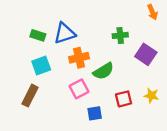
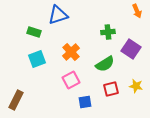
blue triangle: (65, 33) -> (58, 15), moved
orange cross: (79, 58) -> (71, 52), turned -30
green semicircle: (104, 71) -> (105, 64), moved
brown rectangle: (30, 96) -> (16, 100), moved

